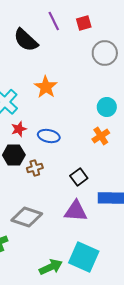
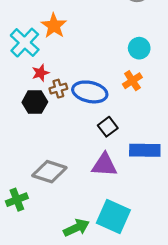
orange star: (46, 87) -> (54, 26), moved
blue ellipse: (49, 136) -> (90, 92), moved, size x1.4
brown cross: (35, 168) -> (58, 89), moved

